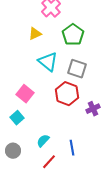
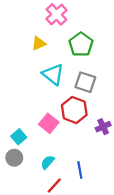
pink square: (25, 94) -> (49, 123), moved
gray circle: (13, 151) -> (14, 158), moved

